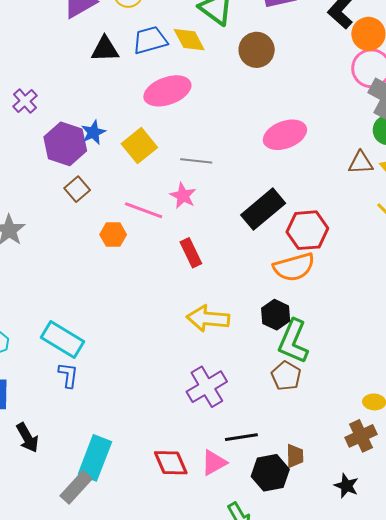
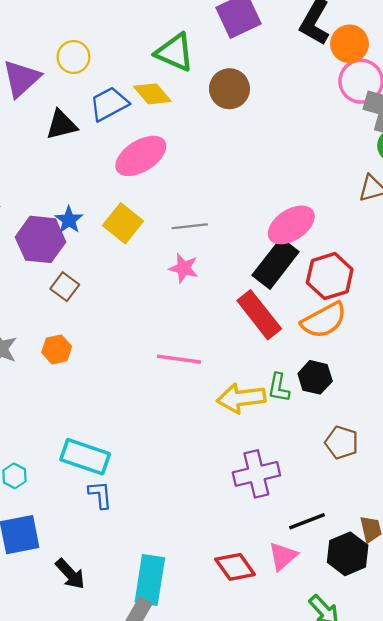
pink ellipse: (285, 135) -> (291, 225), moved
pink line: (144, 210) -> (179, 359), moved
orange hexagon: (113, 235) -> (57, 349), moved
red rectangle: (191, 253) -> (259, 315), moved, size x1.5
green L-shape: (293, 341) -> (279, 388), moved, size x0.6
purple cross: (207, 387) -> (256, 474), turned 30

